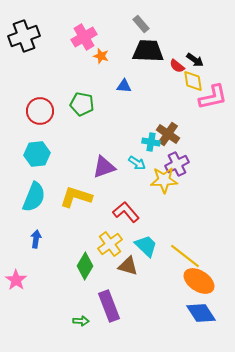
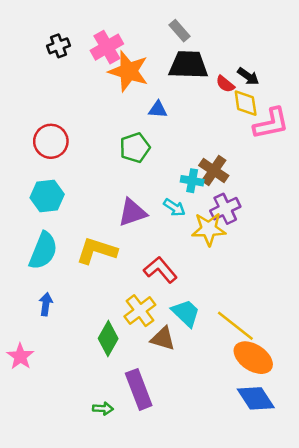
black cross: (24, 36) -> (59, 46), moved, size x0.6
orange star: (101, 56) -> (129, 71), size x2.0
green pentagon: (82, 104) -> (135, 148), moved, turned -30

